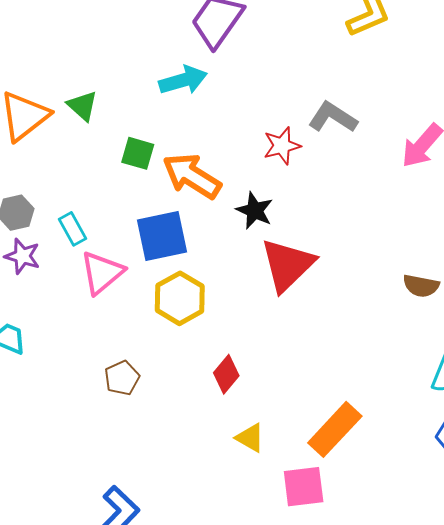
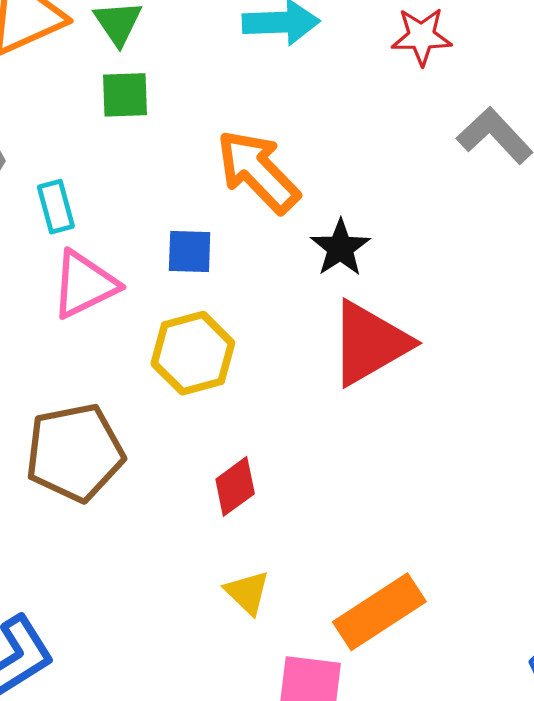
red star: (282, 146) -> (422, 36), moved
green square: (138, 153) -> (125, 95), moved, turned -32
blue square: (162, 236) -> (190, 252), size x0.6
brown pentagon: (122, 378) -> (75, 453), size x1.8

